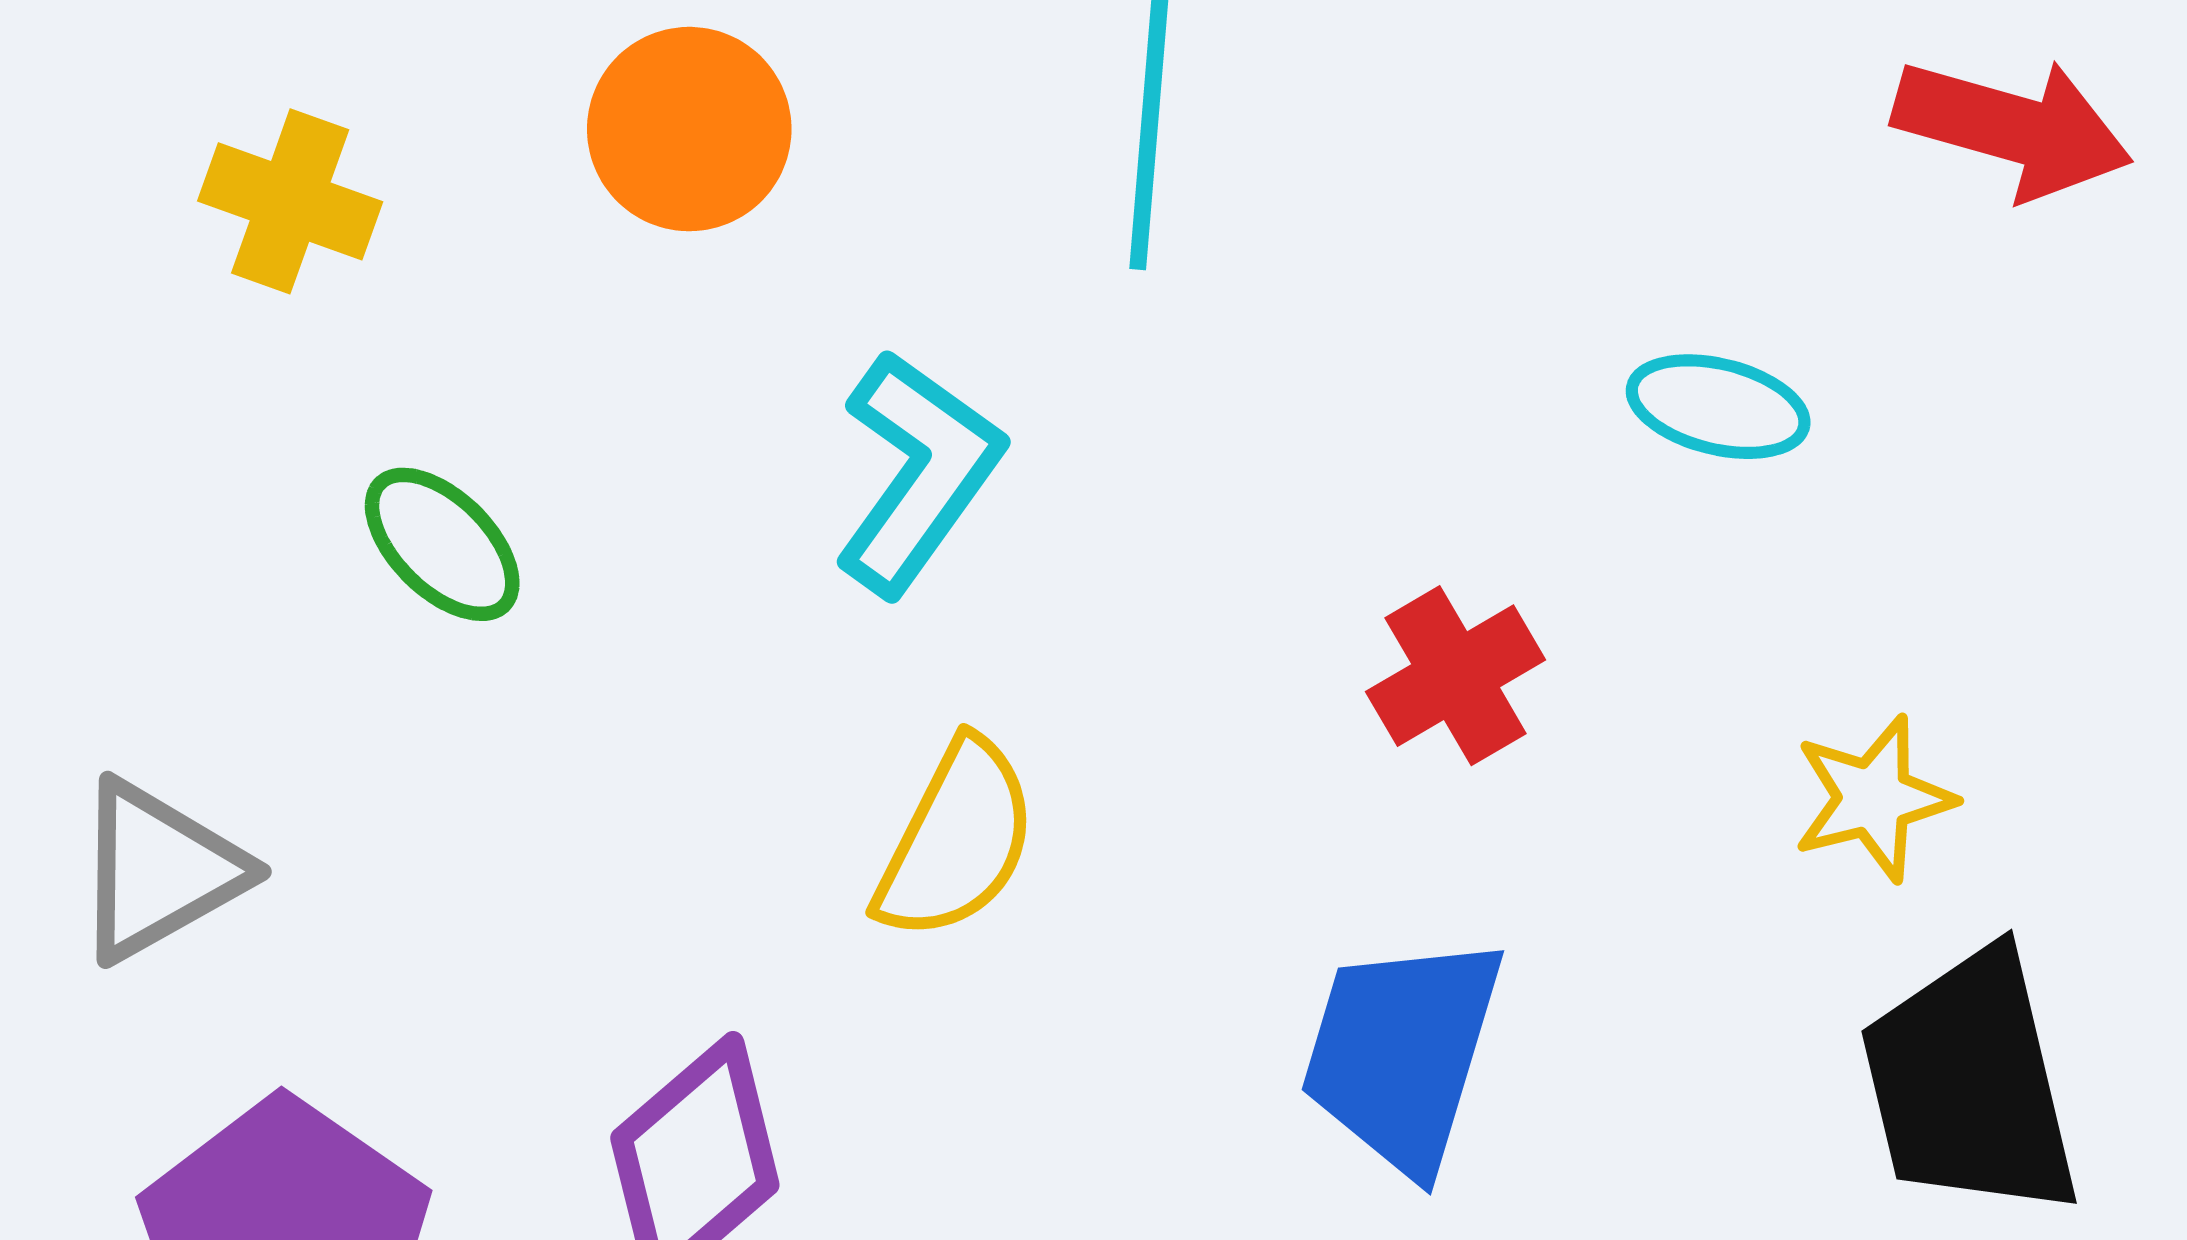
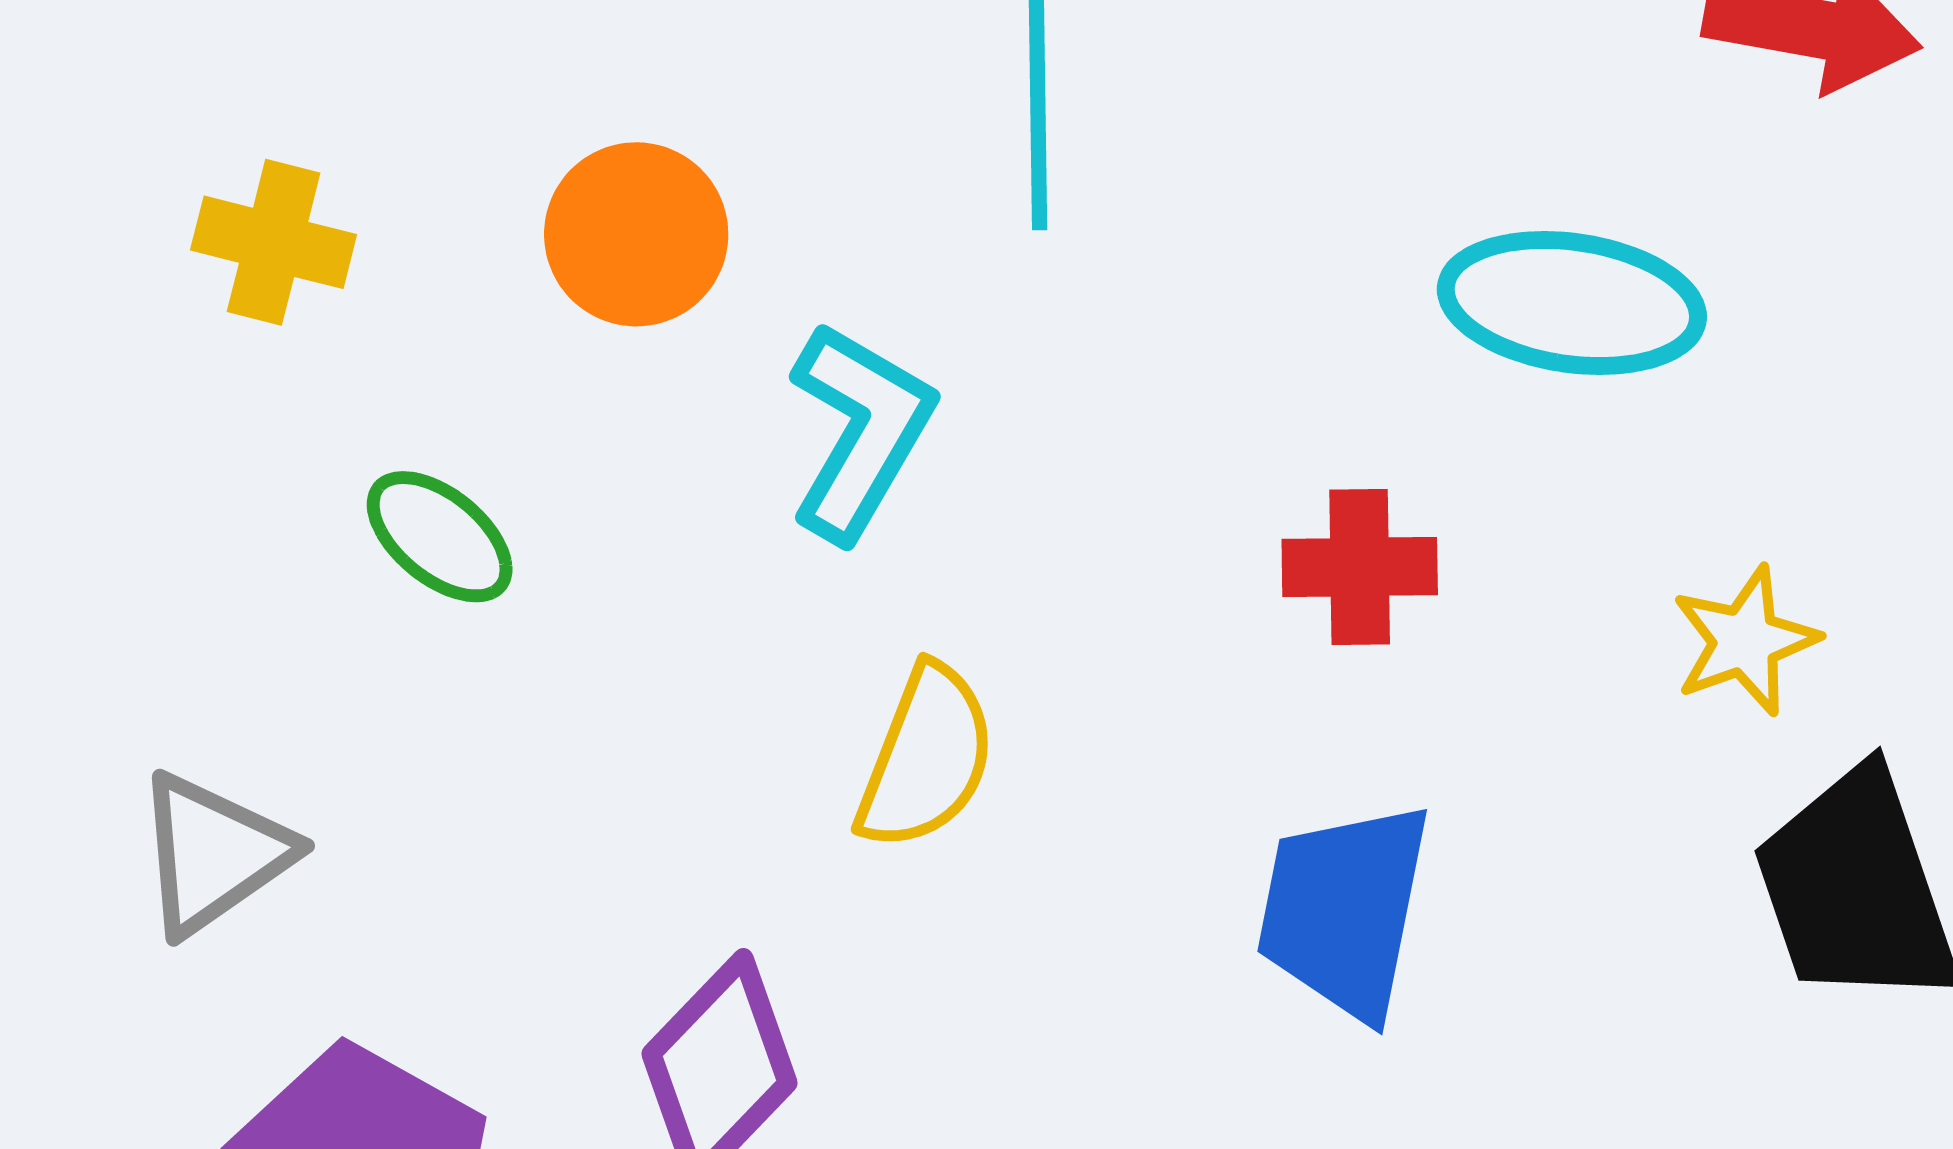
orange circle: (689, 129) -> (636, 234), moved
cyan ellipse: (1718, 407) -> (1572, 303), size x1.6
red cross: (1456, 676) -> (1360, 567), turned 35

